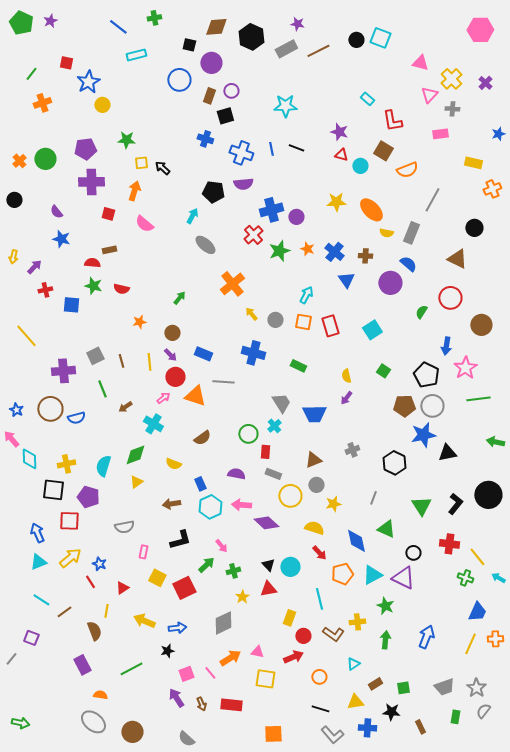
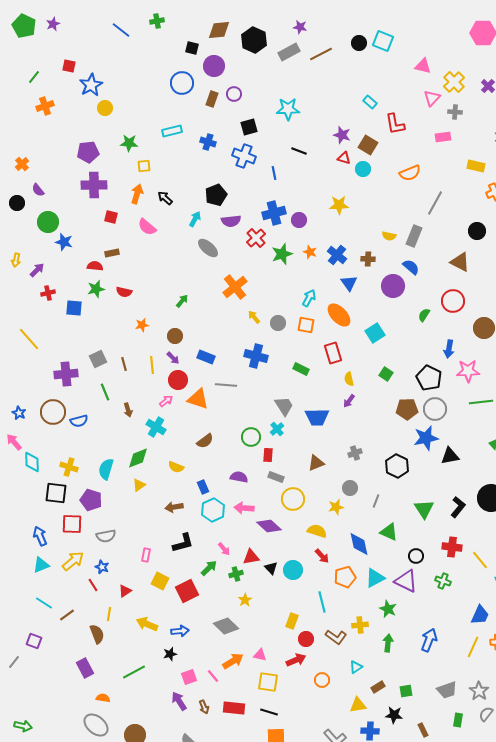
cyan rectangle: (136, 55) -> (172, 131), moved
black square: (225, 116) -> (249, 127), moved
blue line: (271, 149) -> (274, 173), moved
brown square: (383, 151) -> (368, 145), moved
green circle: (45, 159) -> (48, 222), moved
black arrow: (162, 168) -> (165, 198), moved
purple semicircle: (243, 184) -> (231, 221), moved
black pentagon: (213, 192) -> (216, 195), turned -30
orange ellipse: (371, 210) -> (339, 315), moved
purple semicircle: (56, 212) -> (38, 190), moved
green star: (93, 286) -> (96, 289), turned -30
red rectangle: (330, 326) -> (333, 353), moved
pink star: (465, 368) -> (468, 371), turned 30
brown arrow: (125, 407) -> (128, 410), turned -72
yellow cross: (66, 464) -> (69, 467), turned 30
gray circle: (316, 485) -> (350, 488), moved
gray semicircle: (124, 527) -> (106, 536), moved
green cross: (465, 578) -> (443, 581), moved
red triangle: (268, 589) -> (251, 557), moved
gray diamond: (223, 623) -> (226, 626), turned 70
black line: (320, 709) -> (269, 712), moved

